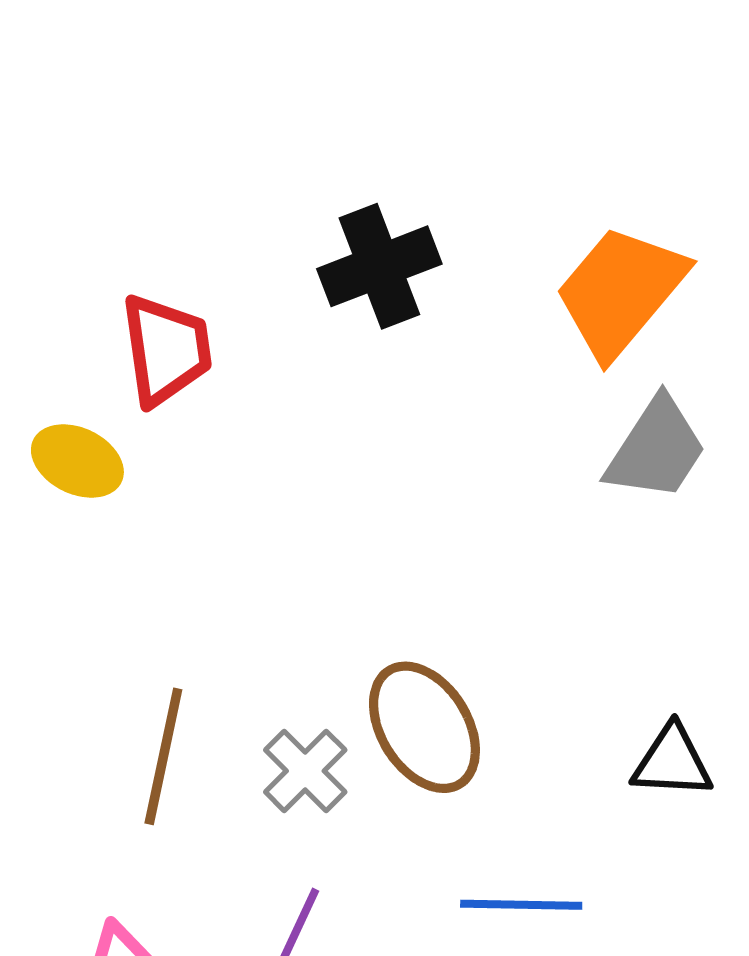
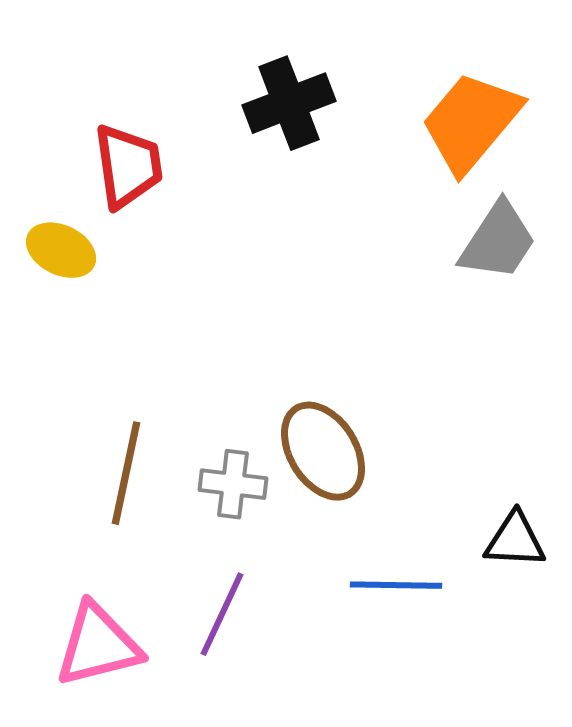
black triangle: (672, 762) -> (515, 540), moved
gray cross: (305, 771) -> (233, 484), turned -38

